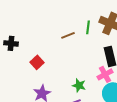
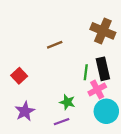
green line: (88, 27) -> (86, 72), moved

